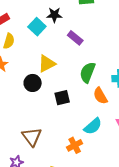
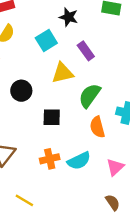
cyan square: (37, 27) -> (46, 41), moved
yellow triangle: (47, 64) -> (63, 73), moved
orange cross: (75, 145) -> (50, 159), moved

